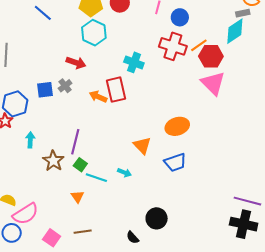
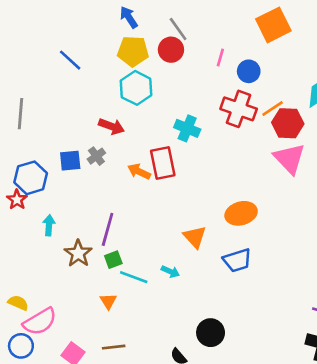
green square: (80, 165) -> (113, 260), turned 32

